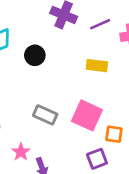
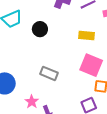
pink square: (87, 115) -> (91, 65), moved

